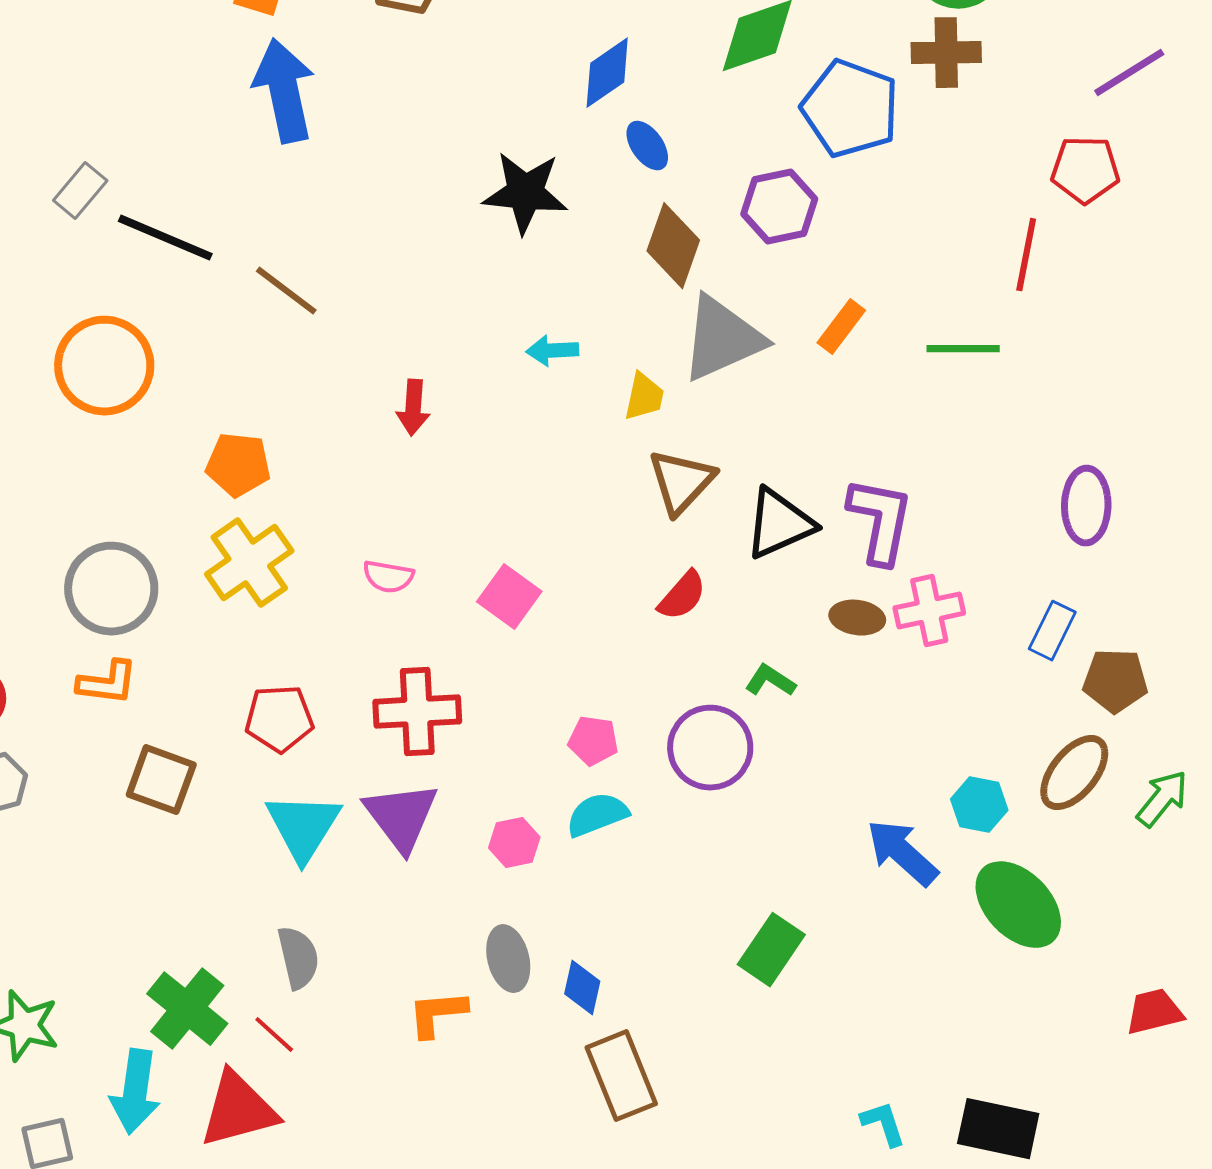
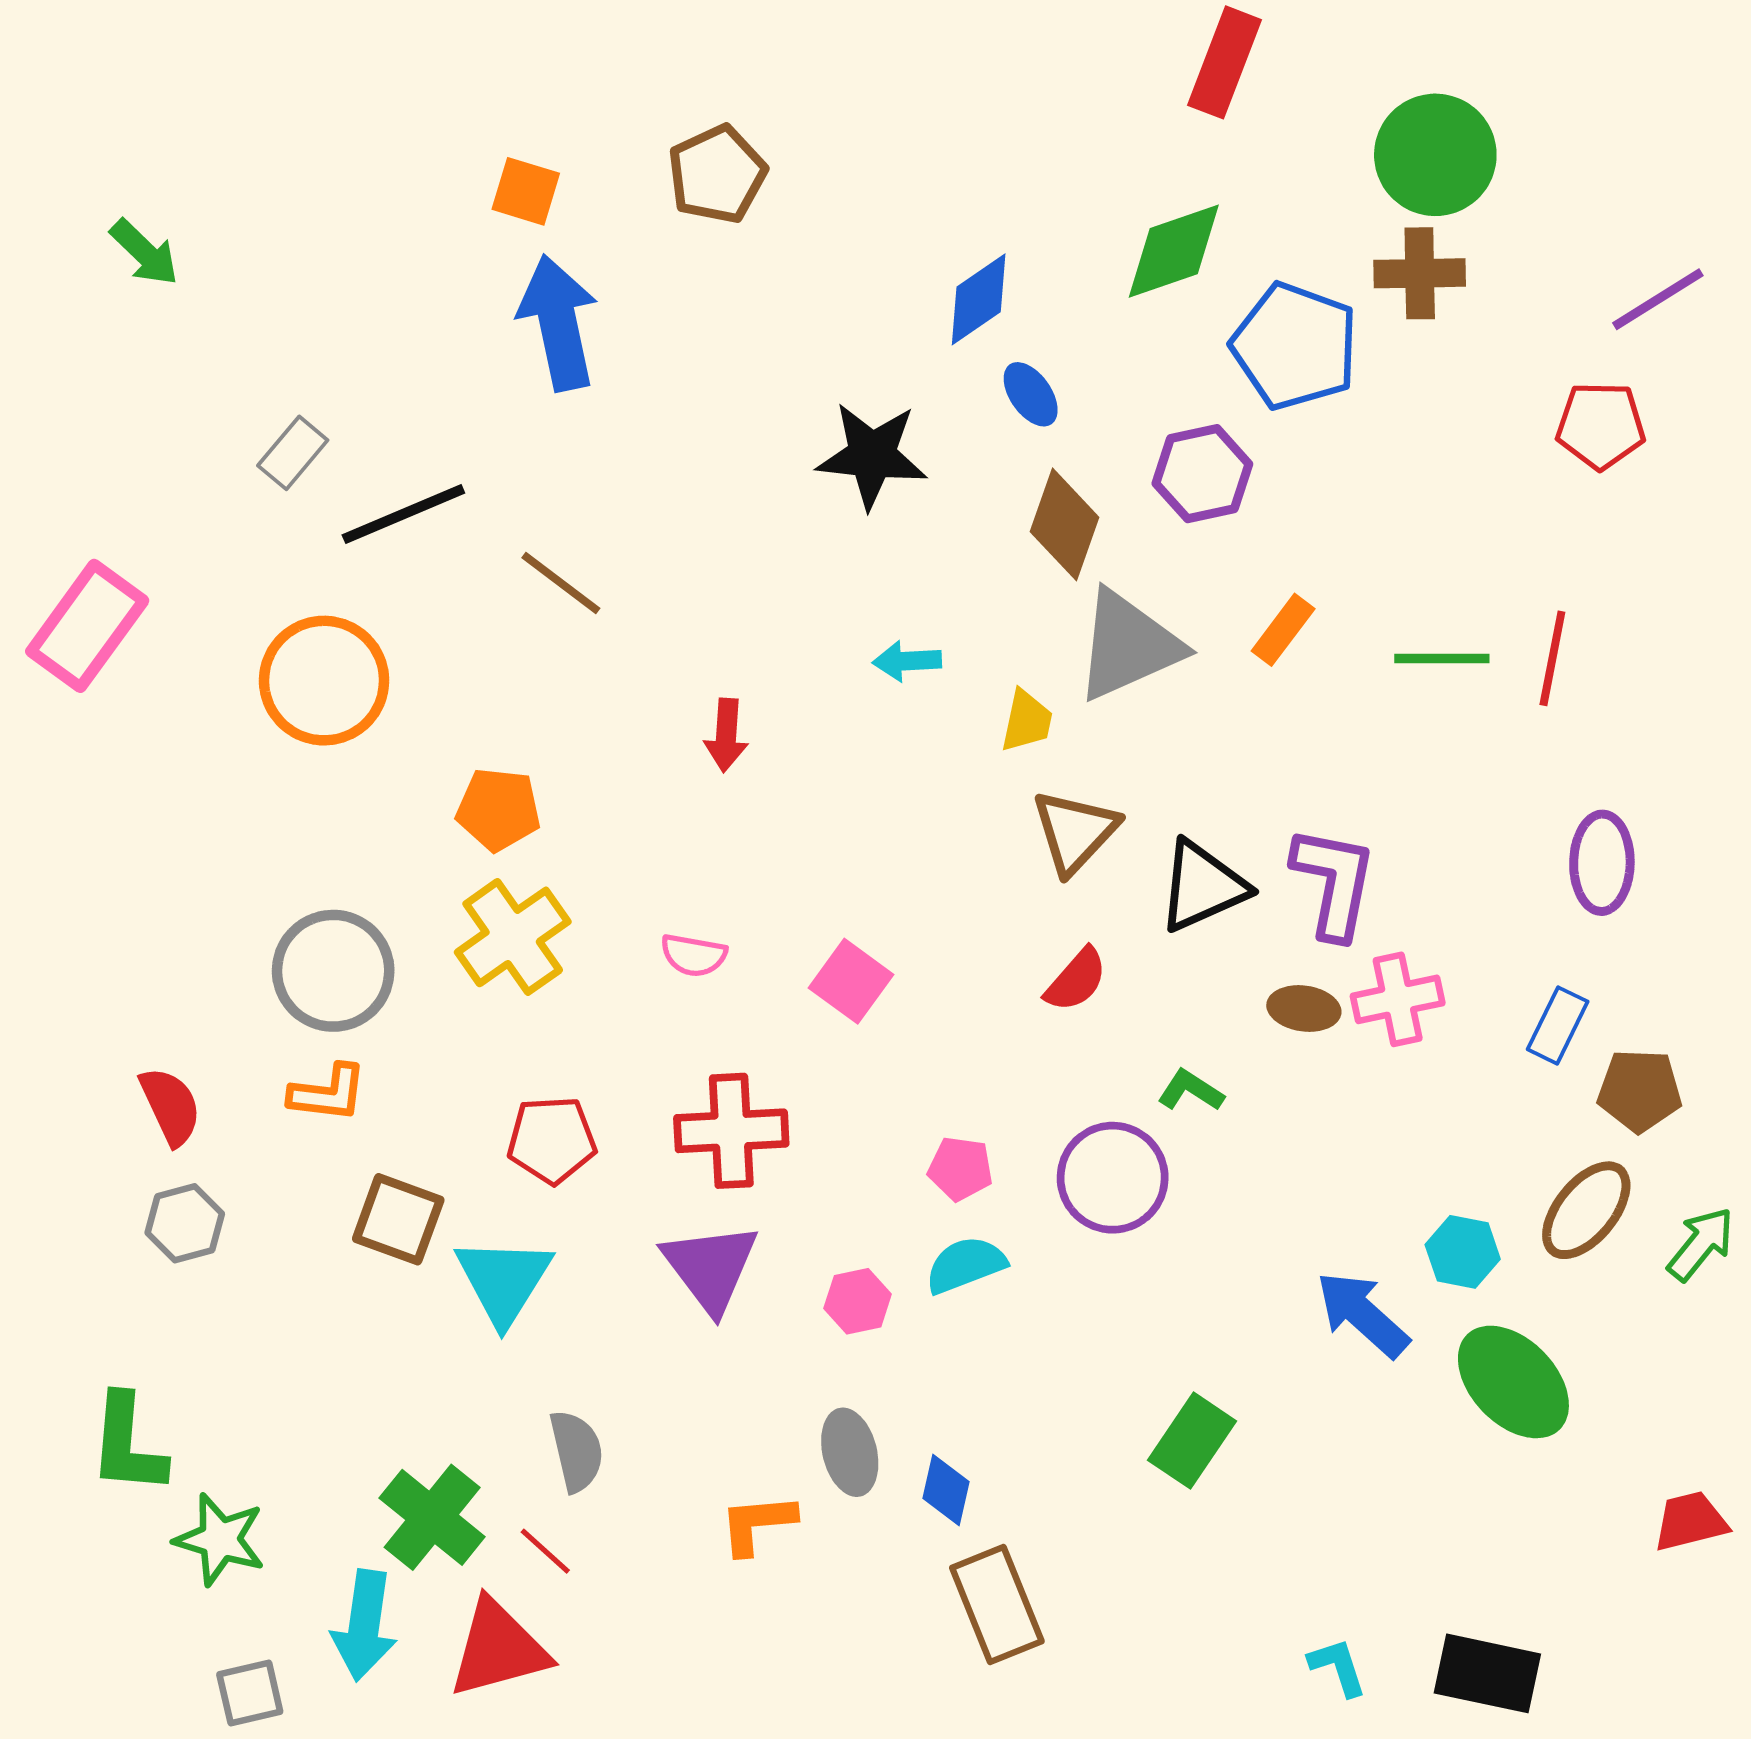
black line: (165, 238) -> (403, 514), turned -46
red line: (1026, 255) -> (1552, 658), moved
cyan triangle: (303, 827) -> (504, 1280), moved

